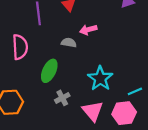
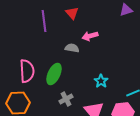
pink semicircle: (20, 47) -> (27, 71), moved
cyan star: (100, 78) -> (101, 81), size x0.6

